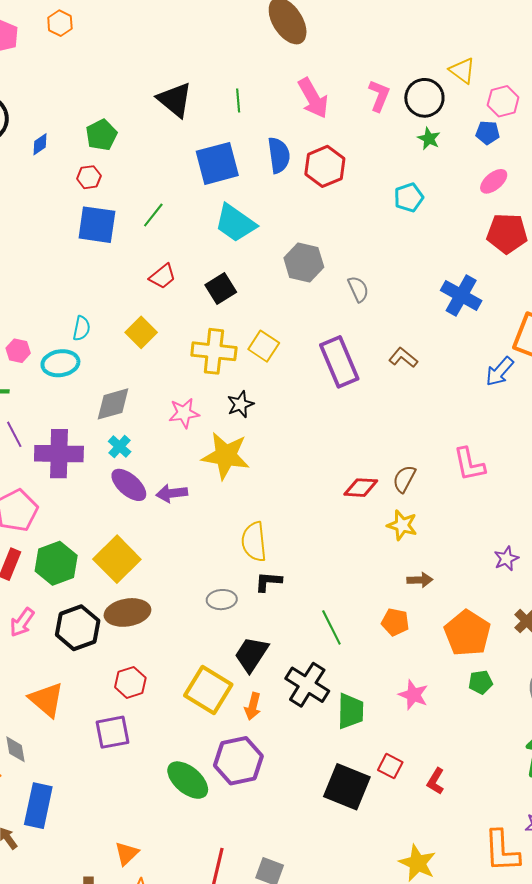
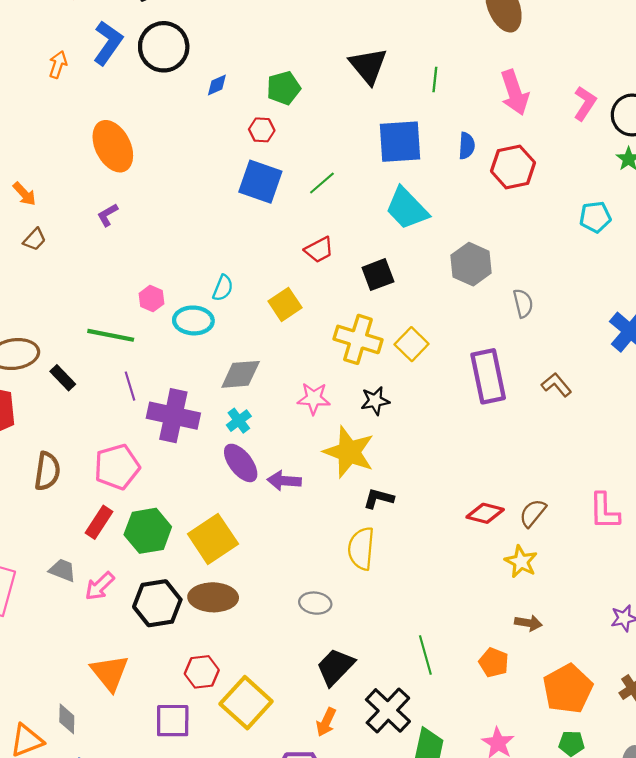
blue semicircle: (279, 155) -> (467, 146), size x0.7
black L-shape: (268, 582) -> (379, 499), moved
yellow square: (208, 690) -> (246, 703), moved

